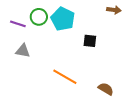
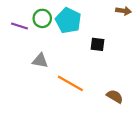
gray triangle: (23, 51) -> (40, 61), moved

